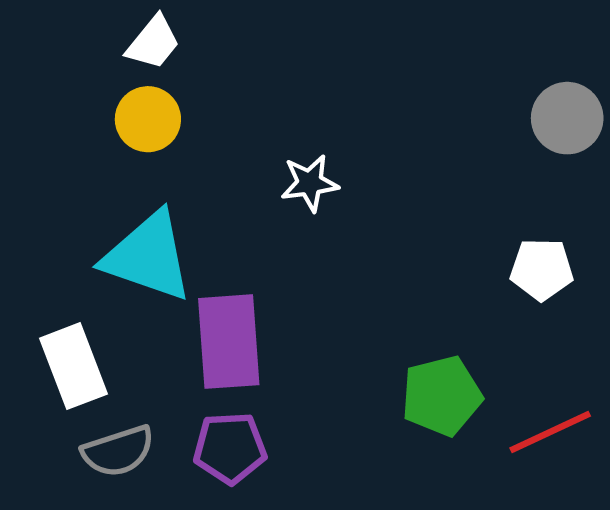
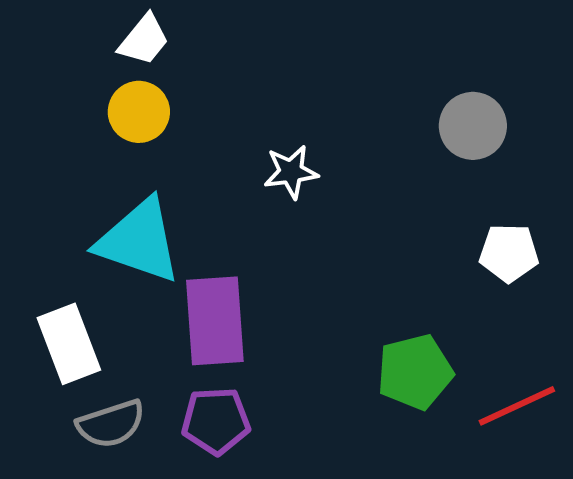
gray circle: (567, 118) -> (473, 126), moved

